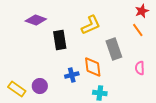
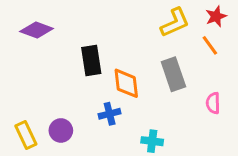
purple diamond: (36, 20) -> (37, 30), moved
yellow L-shape: (91, 25) -> (175, 22), moved
orange diamond: (93, 67) -> (126, 83), moved
yellow rectangle: (17, 89) -> (26, 135), turned 30

